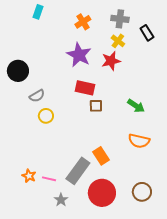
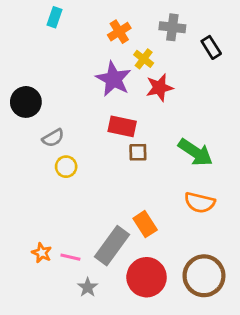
yellow cross: (118, 41) -> (144, 59), moved
green arrow: (136, 106) -> (195, 152), size x1.4
brown circle: (142, 192) -> (204, 276), size x1.5

